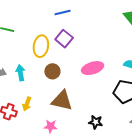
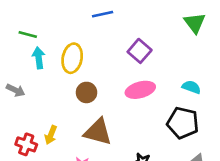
purple square: (64, 39) -> (140, 51), moved
cyan arrow: (20, 73) -> (39, 58), moved

